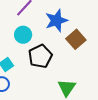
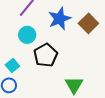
brown square: (76, 39) -> (88, 23), moved

